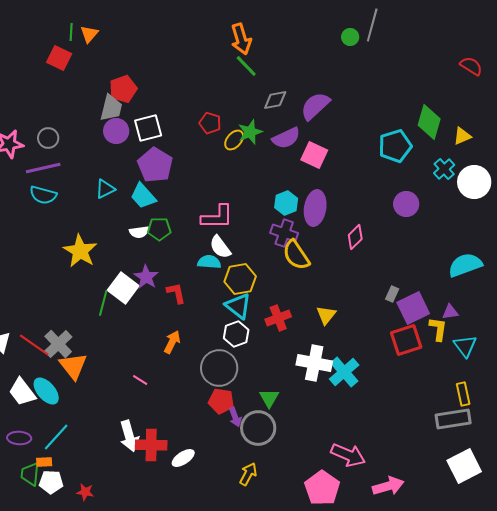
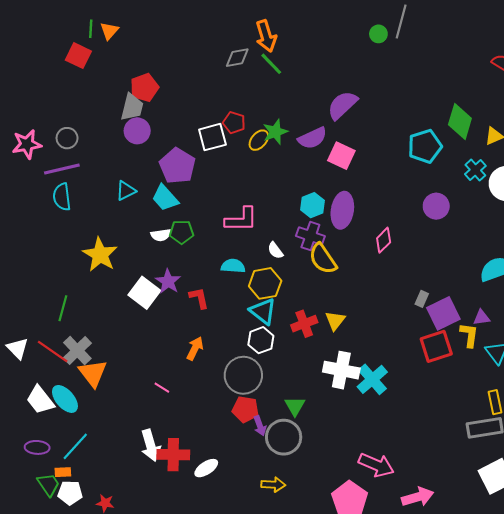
gray diamond: (275, 100) -> (237, 58), moved
white square: (148, 128) -> (212, 137), moved
cyan semicircle: (43, 195) -> (62, 197), turned 68
white semicircle: (220, 247) -> (275, 250), moved, size x0.7
green line: (103, 303) -> (63, 308), moved
yellow triangle: (326, 315) -> (335, 321), moved
green trapezoid: (30, 474) -> (48, 485), turned 140
yellow arrow: (248, 474) -> (273, 485), turned 65

